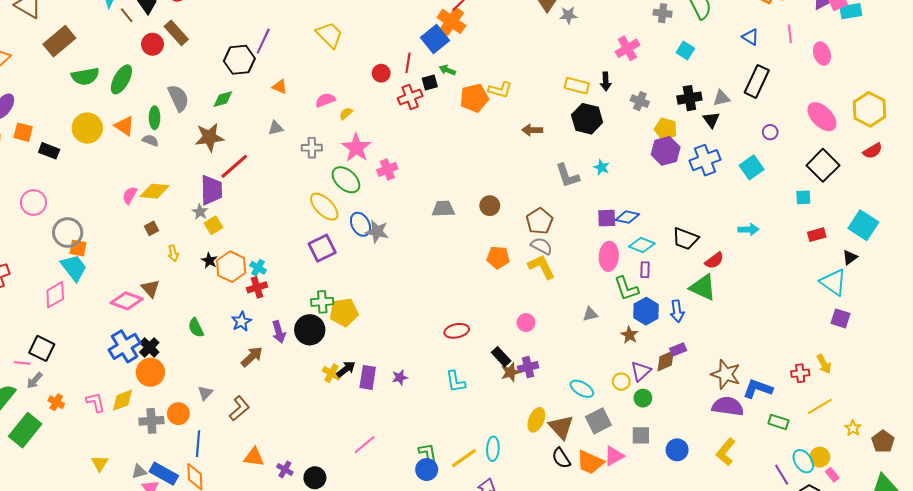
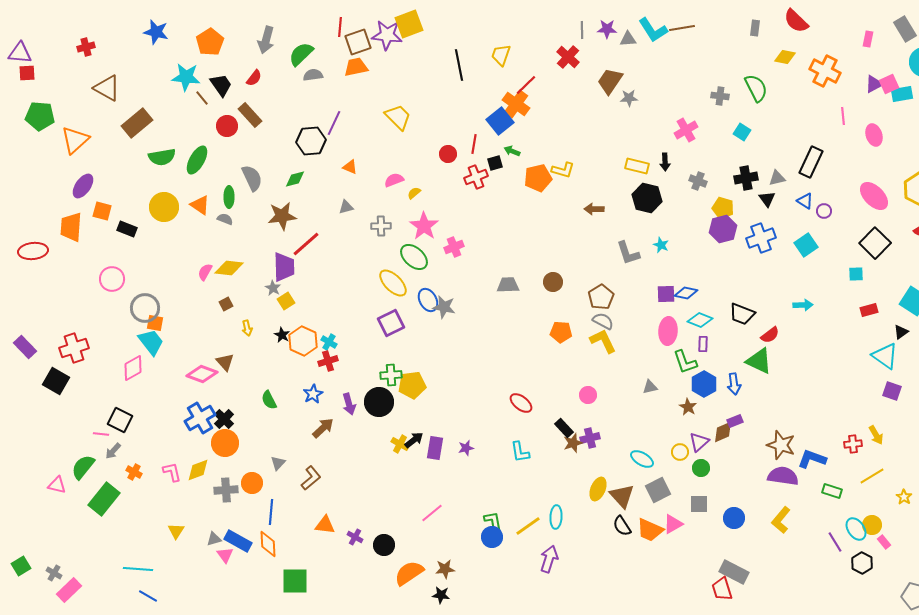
blue triangle: (751, 37) -> (805, 201), moved
red ellipse: (457, 331) -> (521, 403), turned 50

